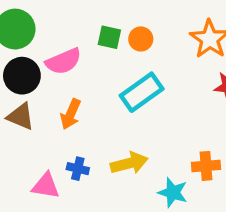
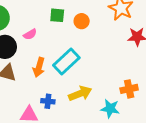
orange circle: (141, 39) -> (82, 21), moved
pink semicircle: (64, 61) -> (30, 34), size x0.6
cyan rectangle: (142, 92) -> (66, 61), moved

